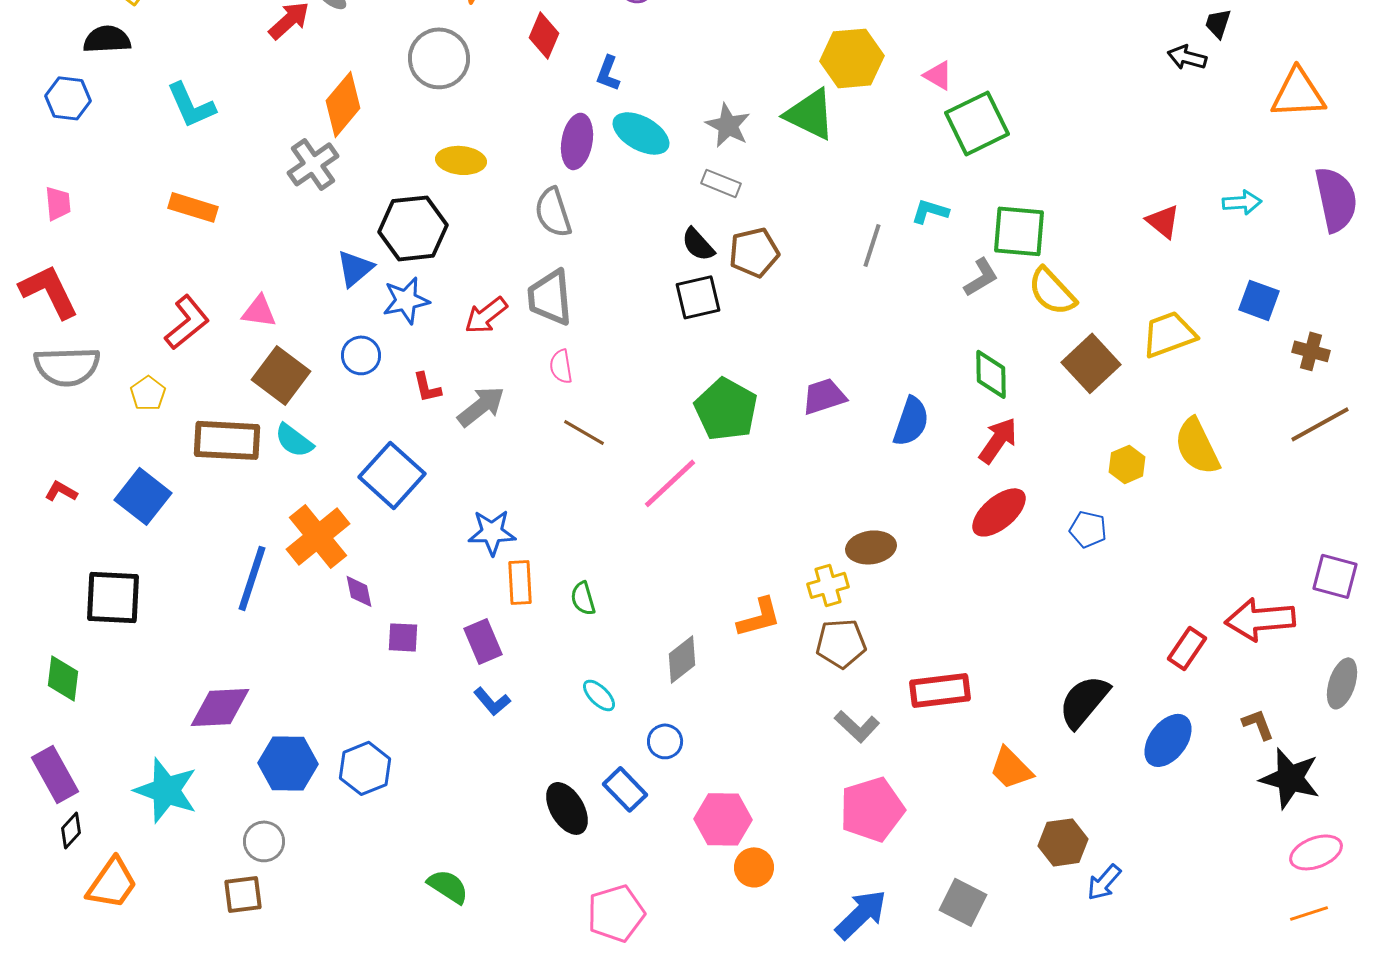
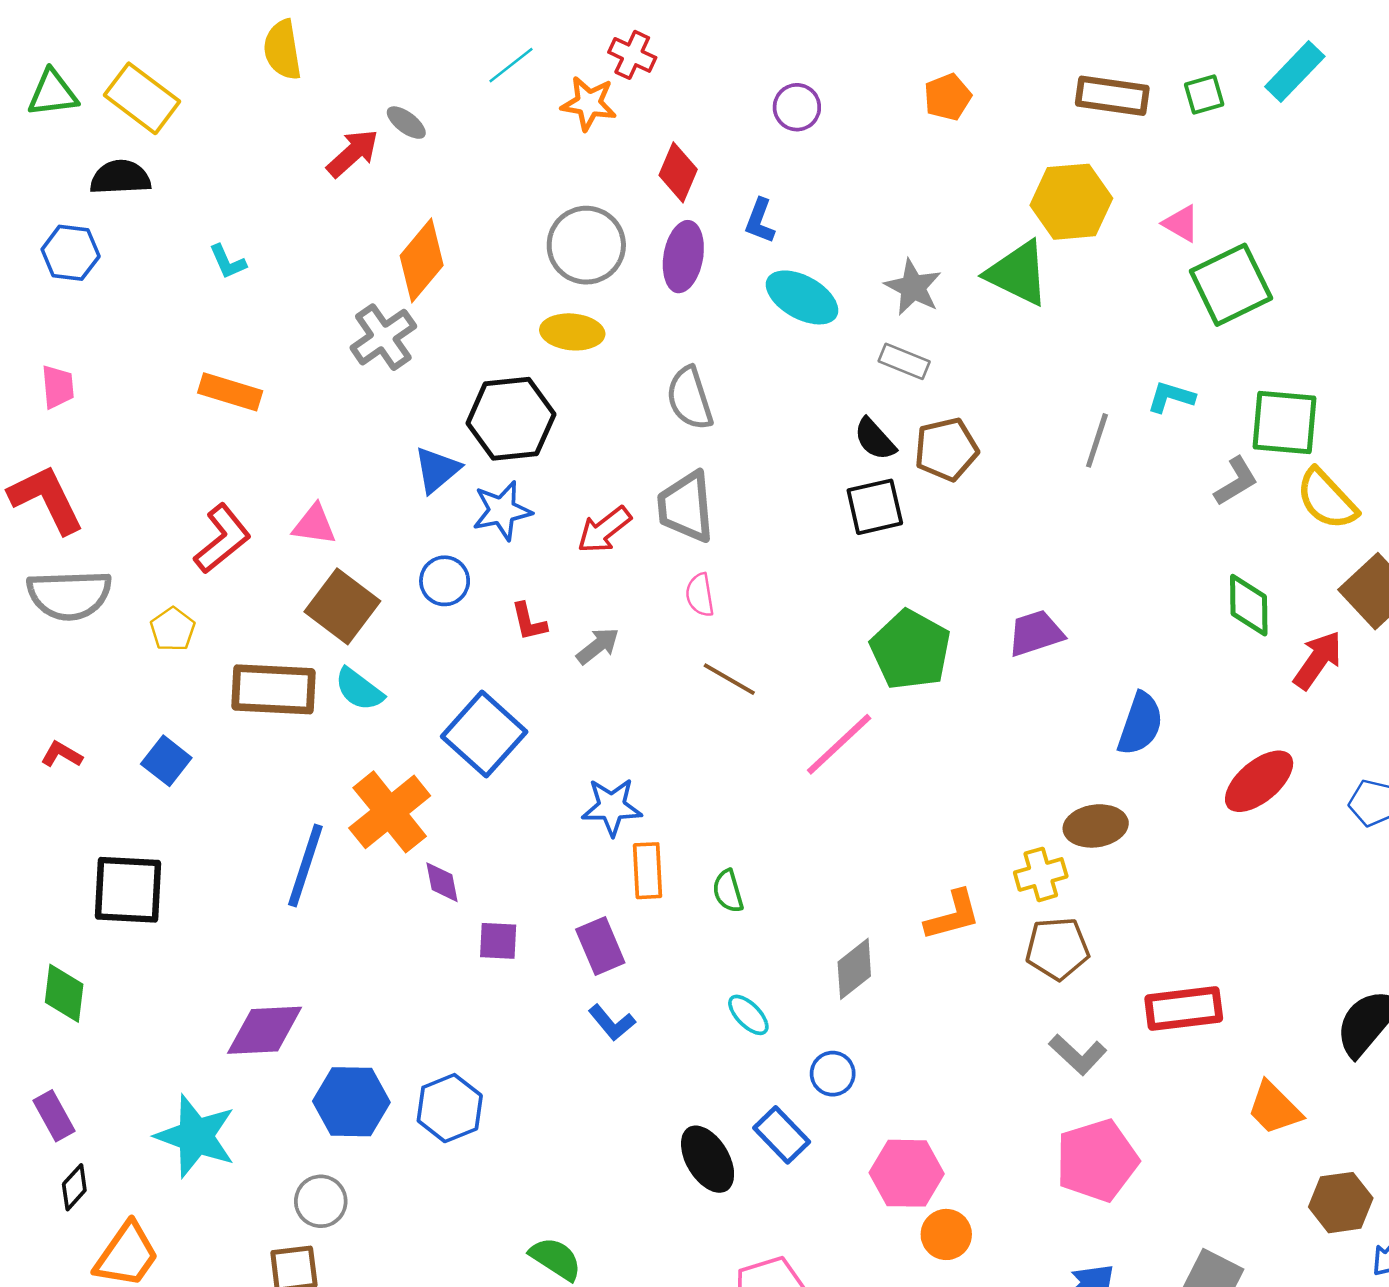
gray circle: (439, 58) -> (586, 245), moved
cyan L-shape: (191, 105) -> (228, 262), size x0.6
purple ellipse: (577, 141) -> (683, 257), moved
gray arrow: (481, 406) -> (598, 646), size x0.7
blue semicircle: (911, 421) -> (1140, 724), moved
red arrow: (998, 440) -> (1318, 660), moved
blue square: (143, 496) -> (166, 761), size x0.7
purple rectangle: (55, 774) -> (54, 1116), size x0.7

